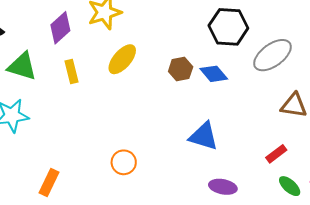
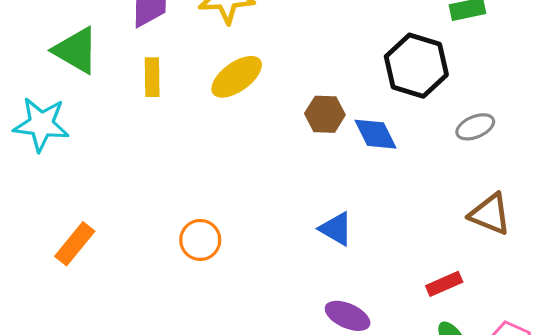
gray ellipse: (272, 55) -> (475, 127), size x0.6
blue triangle: (204, 136) -> (336, 229), size x0.7

